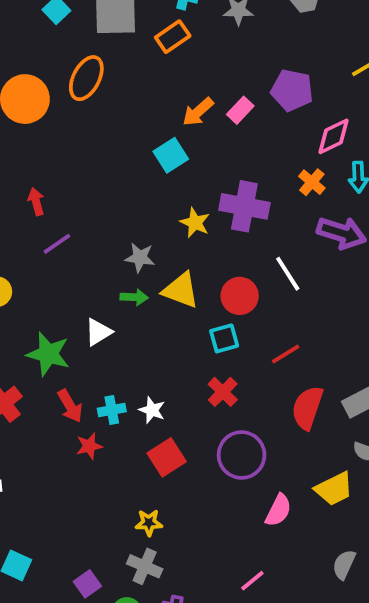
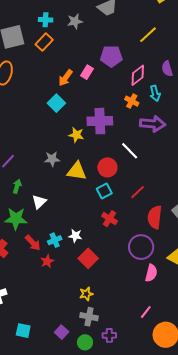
green arrow: (134, 297) -> (17, 186), moved, turned -64
purple circle: (242, 455) -> (141, 247), moved

